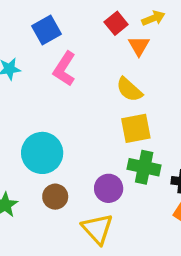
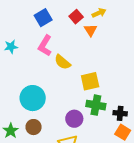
blue square: (47, 30) -> (43, 18), moved
yellow semicircle: (129, 90) -> (62, 62), moved
brown circle: (55, 197) -> (34, 127), moved

